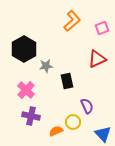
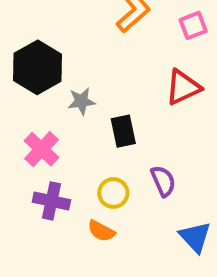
yellow circle: (73, 122) -> (113, 193), moved
orange semicircle: (56, 131) -> (101, 231), turned -128

